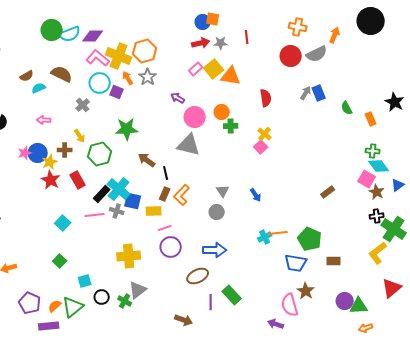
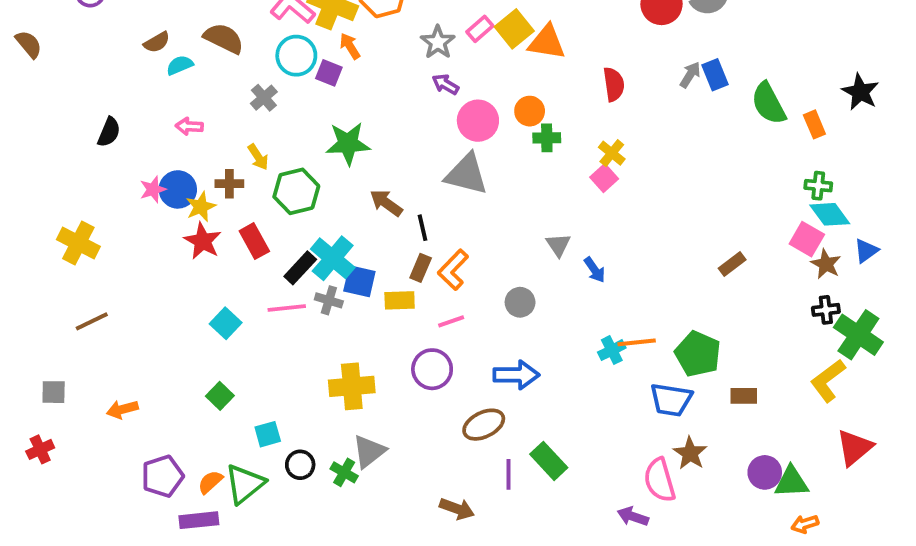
gray star: (148, 77) -> (438, 42), moved
green semicircle: (347, 108) -> (769, 103), size x1.6
gray triangle: (223, 191) -> (558, 245), moved
pink line: (165, 228) -> (451, 321), moved
purple pentagon: (30, 303) -> (163, 476), turned 30

